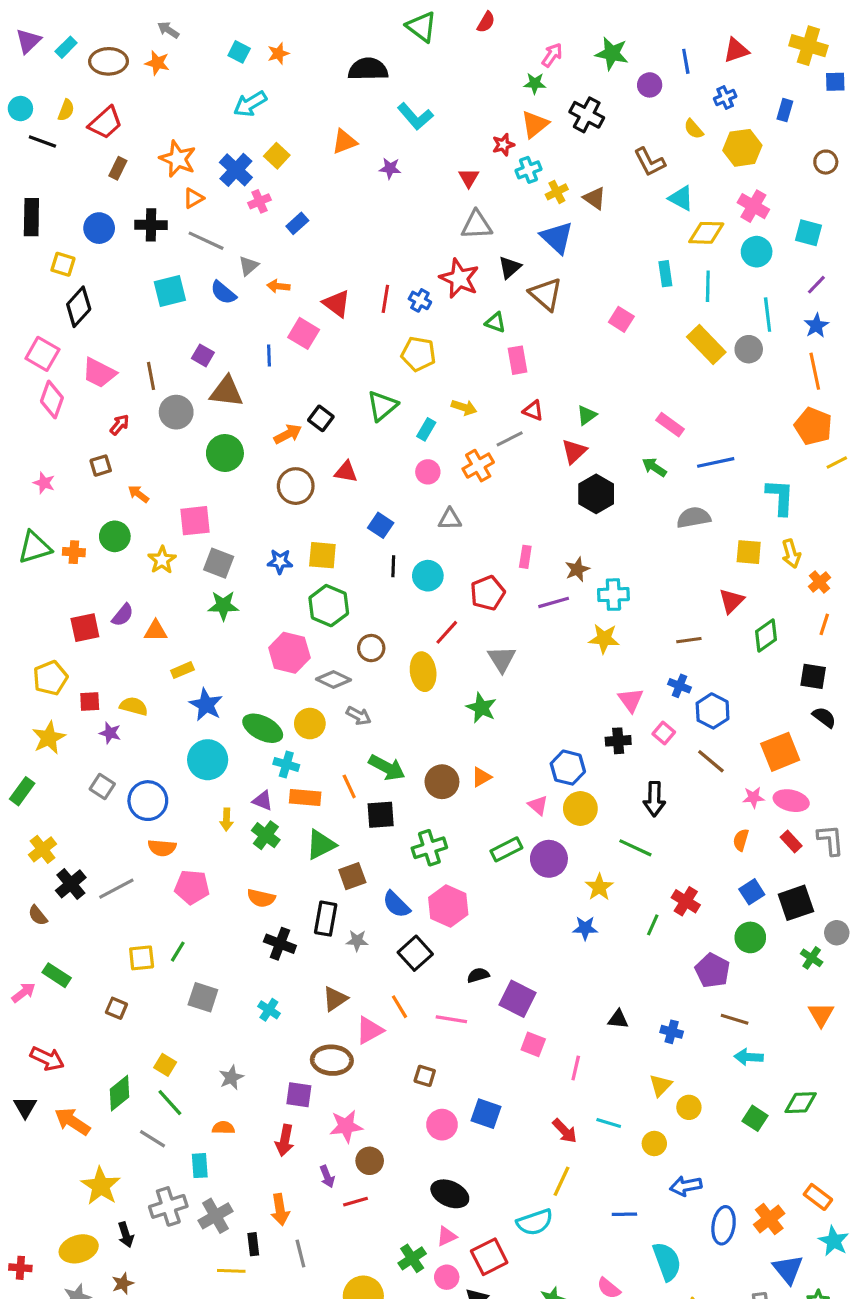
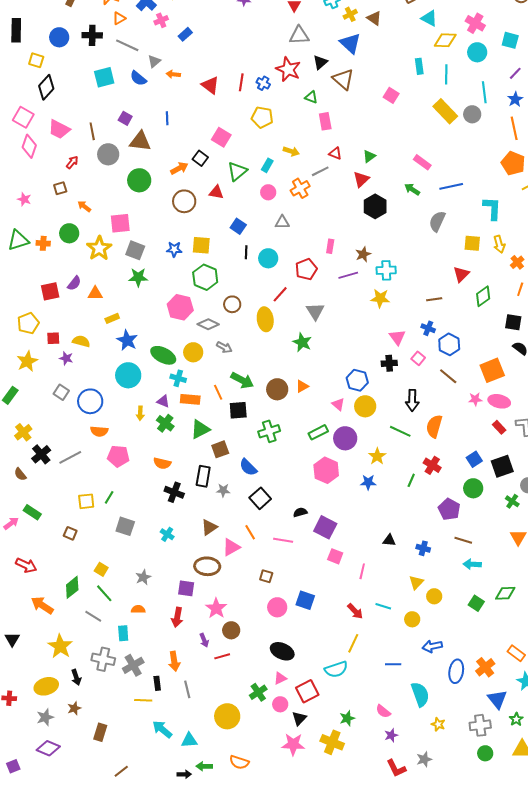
pink square: (304, 333) -> (221, 137), moved
green triangle: (382, 406) -> (237, 171), moved
gray semicircle: (694, 517) -> (437, 221), turned -55
yellow star: (162, 560) -> (99, 248), size x1.4
orange semicircle: (741, 840) -> (434, 426), moved, size x1.6
pink hexagon: (448, 906) -> (326, 470), moved
black triangle: (25, 1107) -> (12, 639), moved
pink star: (346, 1126) -> (216, 608), turned -30
gray cross: (168, 1206) -> (103, 659), turned 30

